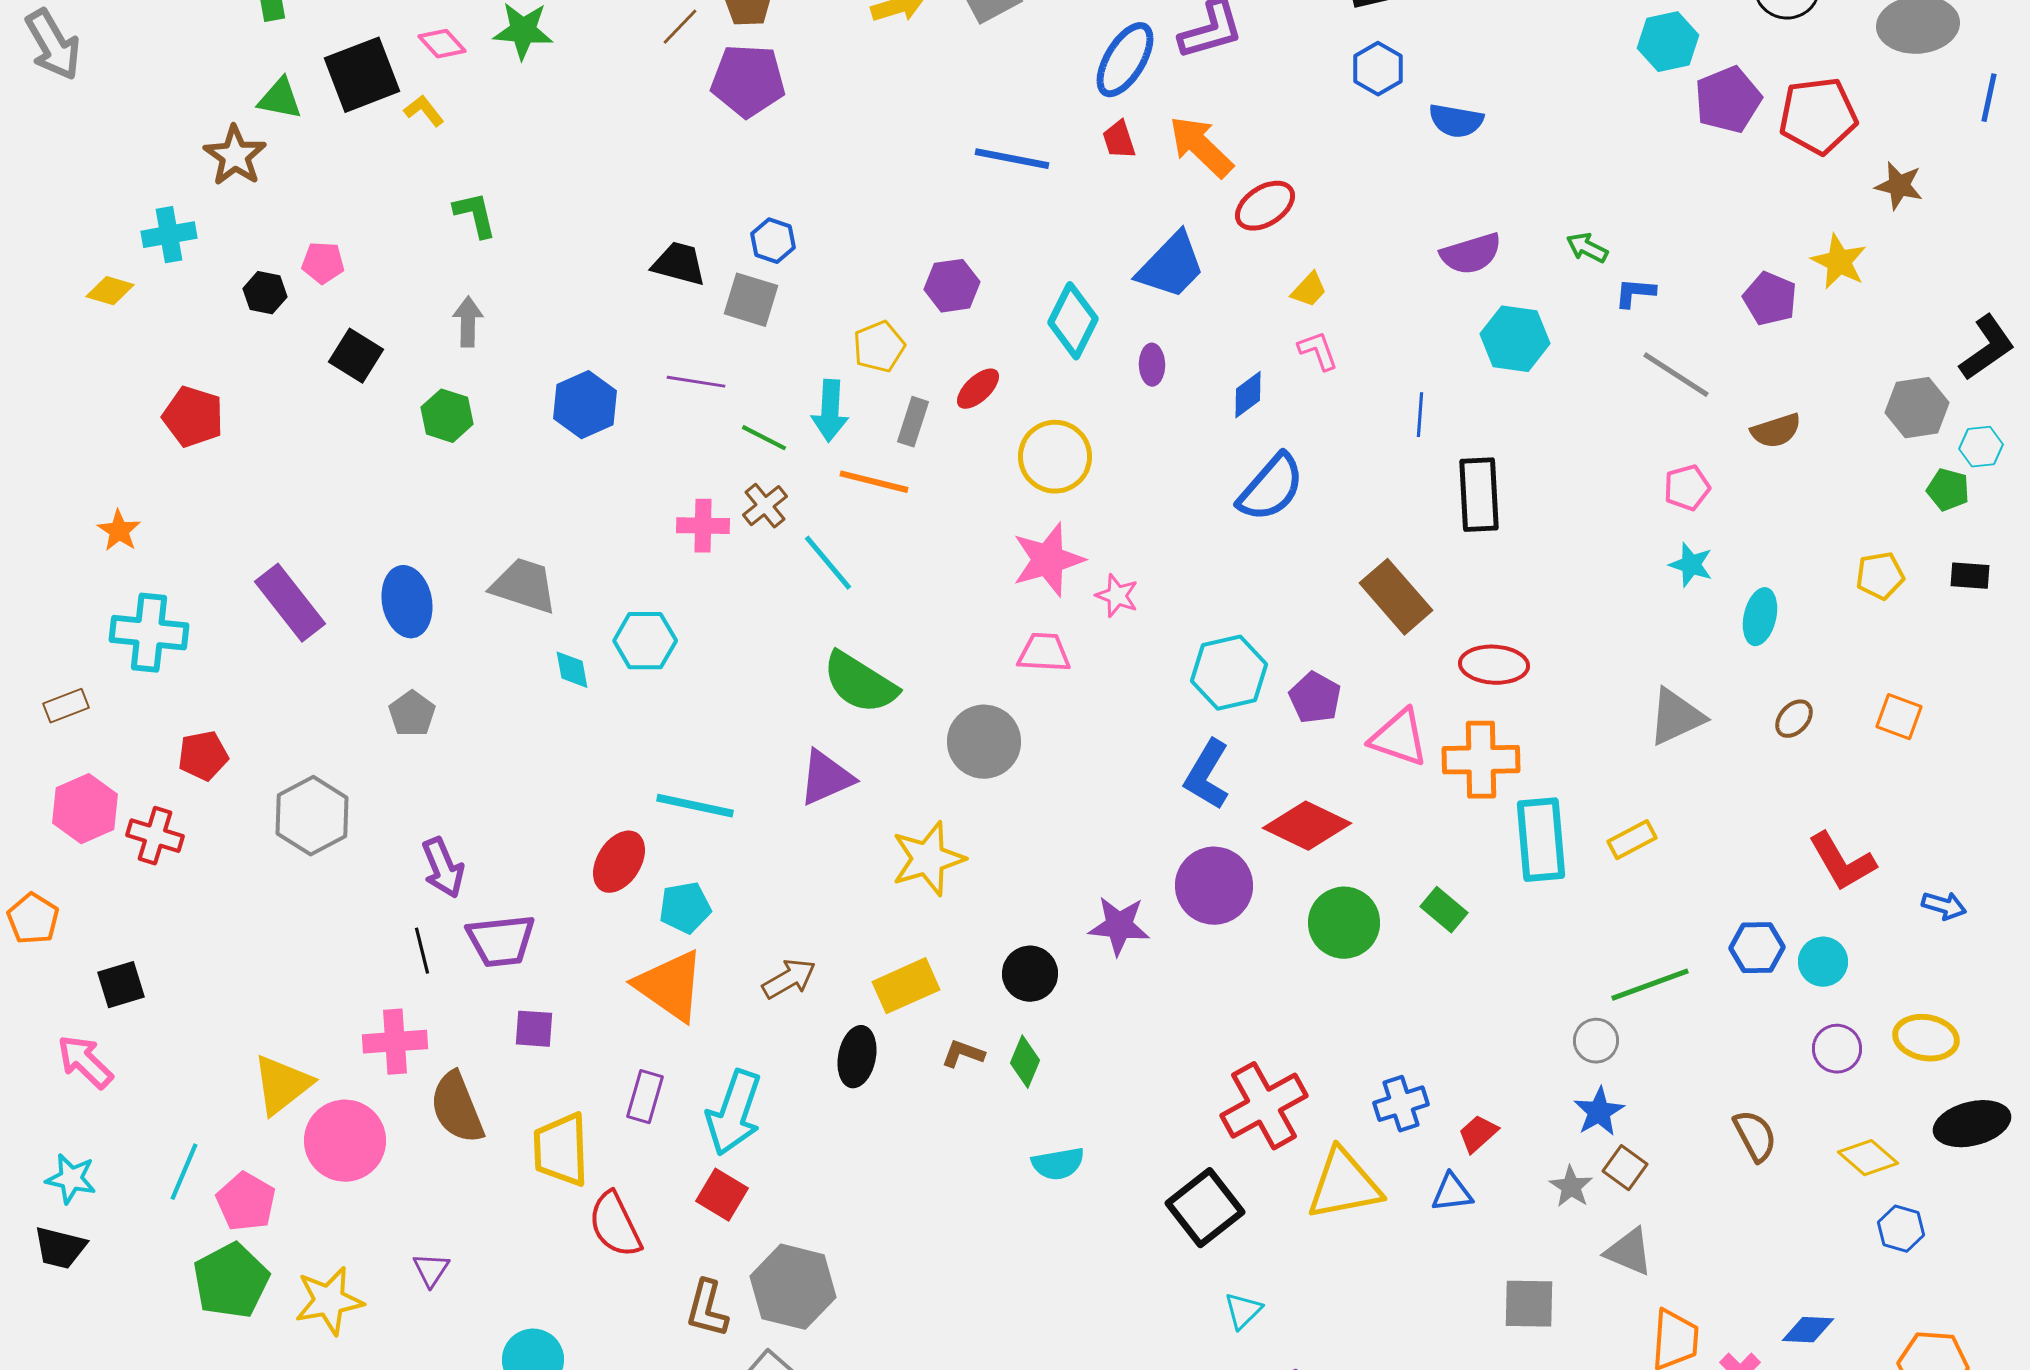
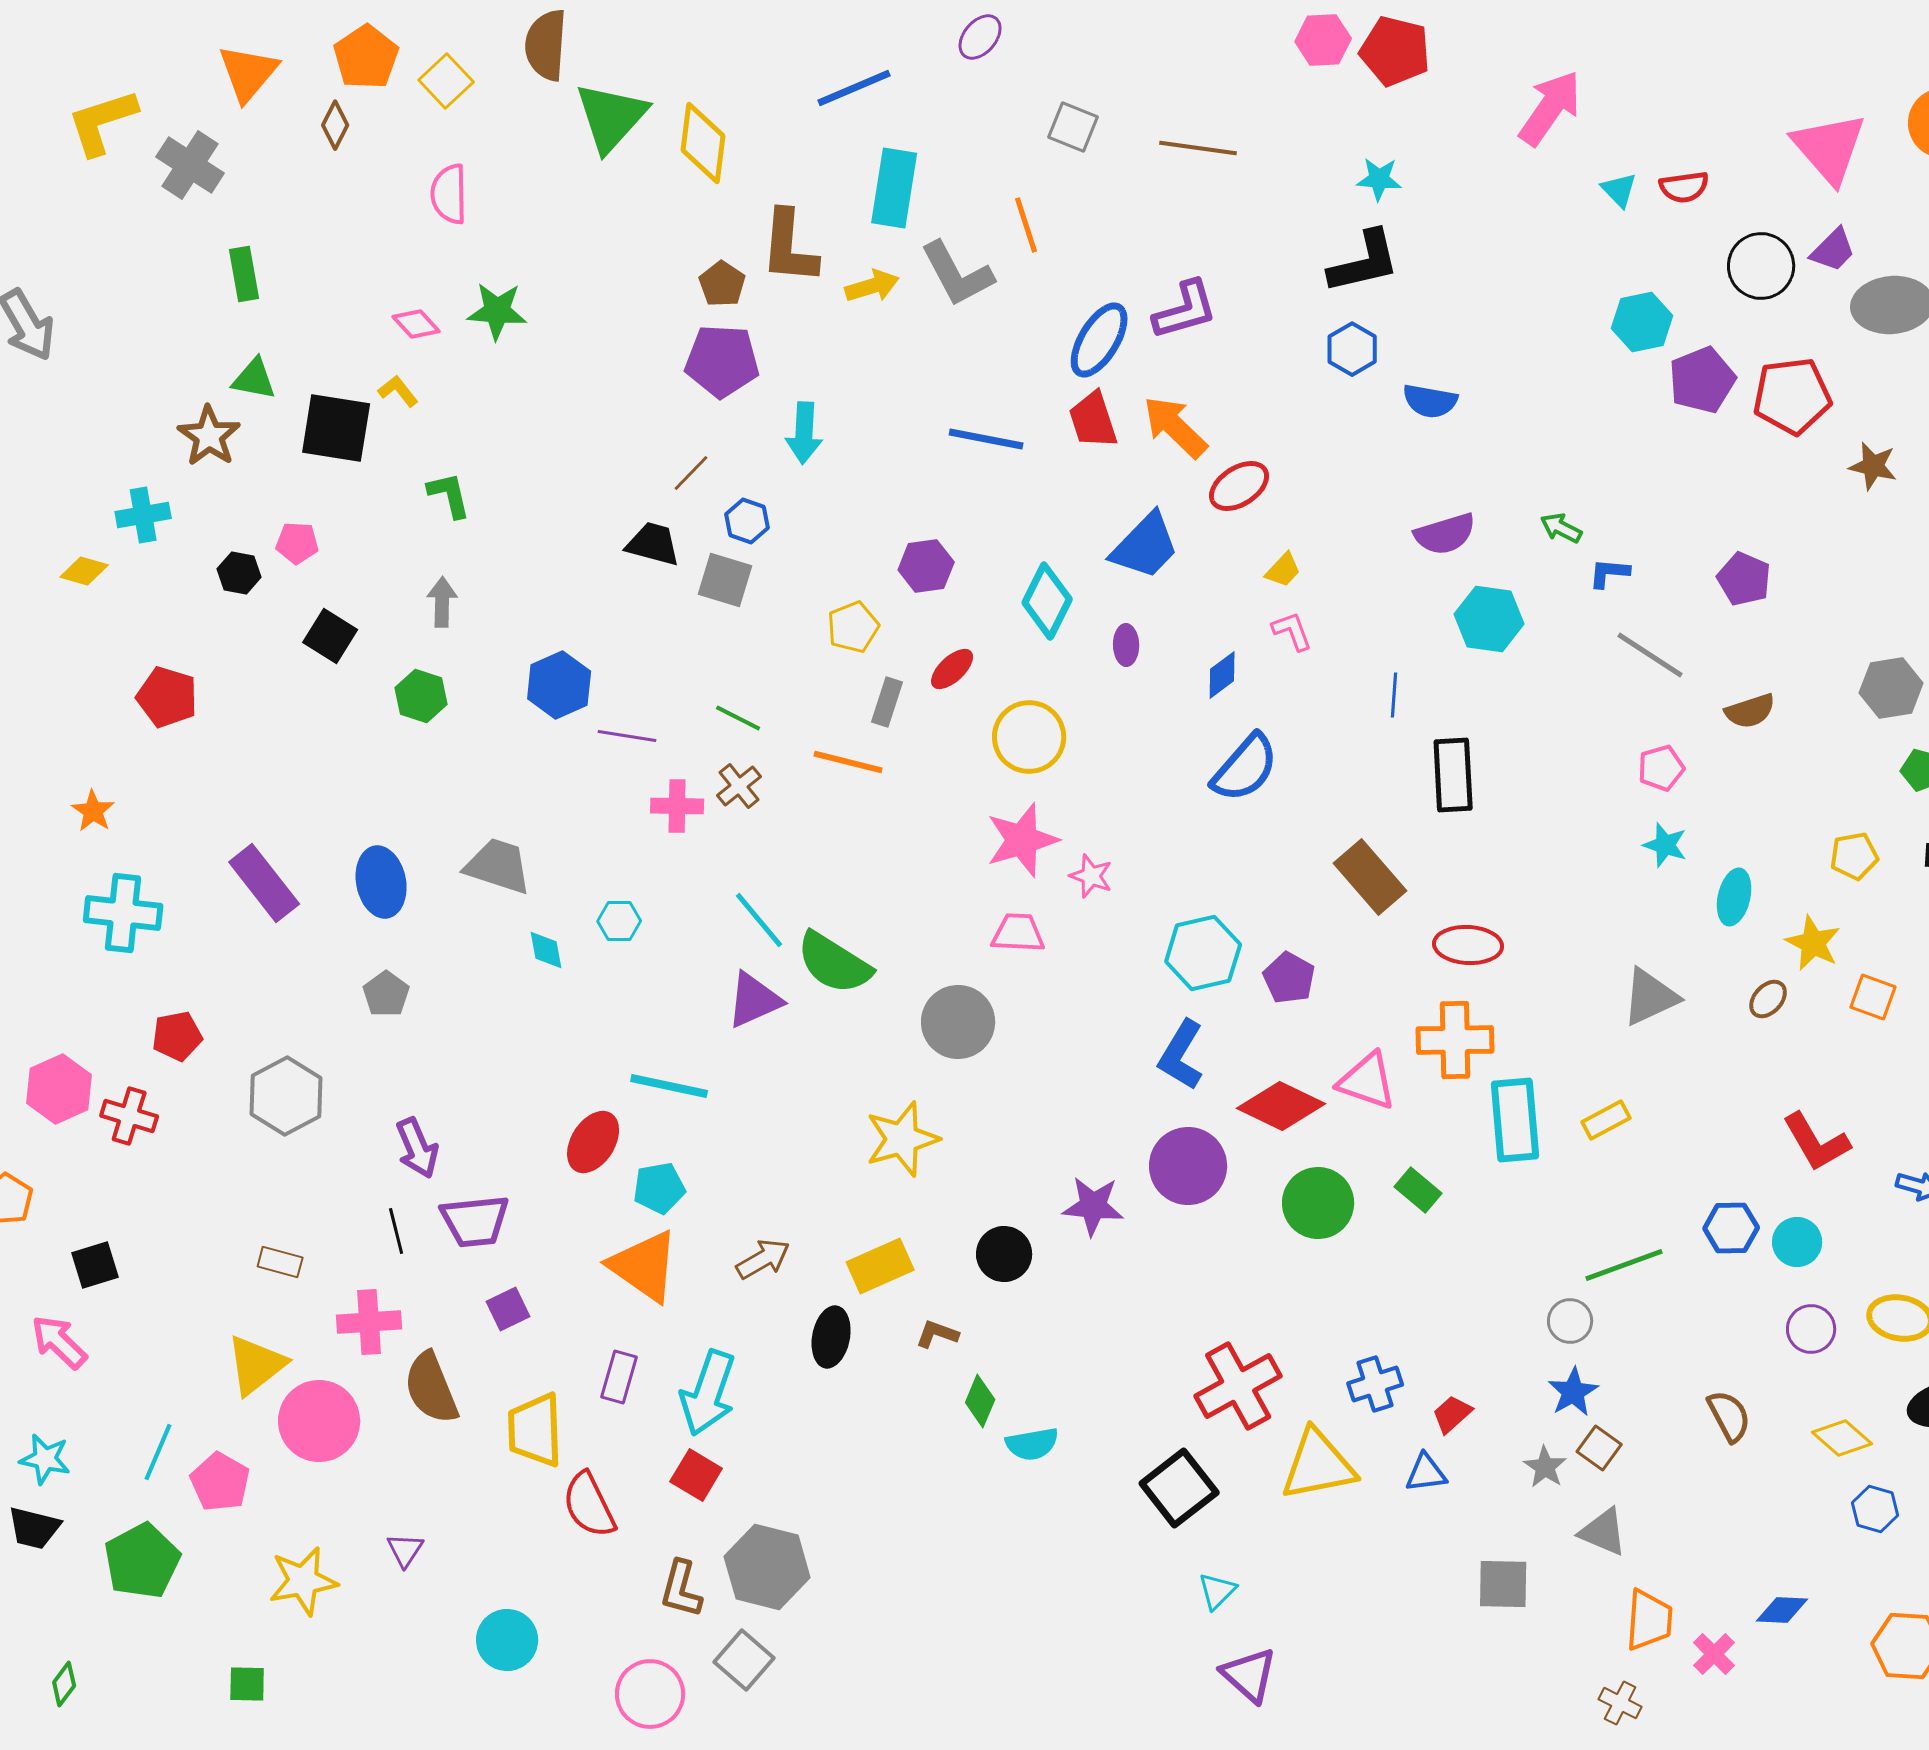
brown line: (680, 27) -> (691, 473), moved
black square: (362, 75) -> (336, 428), moved, turned 30
red trapezoid: (1119, 140) -> (1093, 420), size x1.5
yellow star: (1839, 262) -> (1813, 943), moved
purple line: (696, 382) -> (627, 736), moved
cyan arrow: (830, 411) -> (804, 433), moved
cyan line: (828, 563) -> (759, 920), moved
cyan hexagon: (645, 641) -> (619, 921), size x0.7
brown rectangle: (66, 706) -> (280, 1262), moved, turned 36
pink triangle: (1399, 738) -> (1367, 1081), moved
purple triangle: (826, 778) -> (754, 1000), moved
purple square: (534, 1029) -> (508, 1309), turned -30
green diamond: (1025, 1062) -> (980, 1401), moved
green pentagon: (231, 1281) -> (142, 1561), moved

